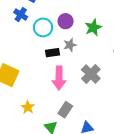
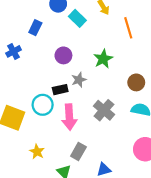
blue cross: (21, 15) -> (14, 51), moved, turned 32
purple circle: (66, 21) -> (63, 55), moved
cyan circle: (43, 27) -> (43, 105), moved

